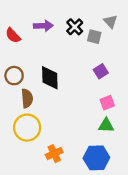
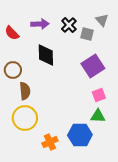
purple square: (101, 71) -> (93, 66), size x1.6
black diamond: (50, 78) -> (46, 55), moved
blue hexagon: (96, 158) -> (80, 135), moved

